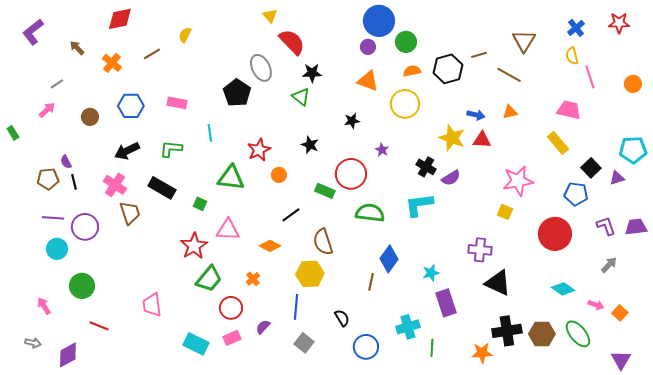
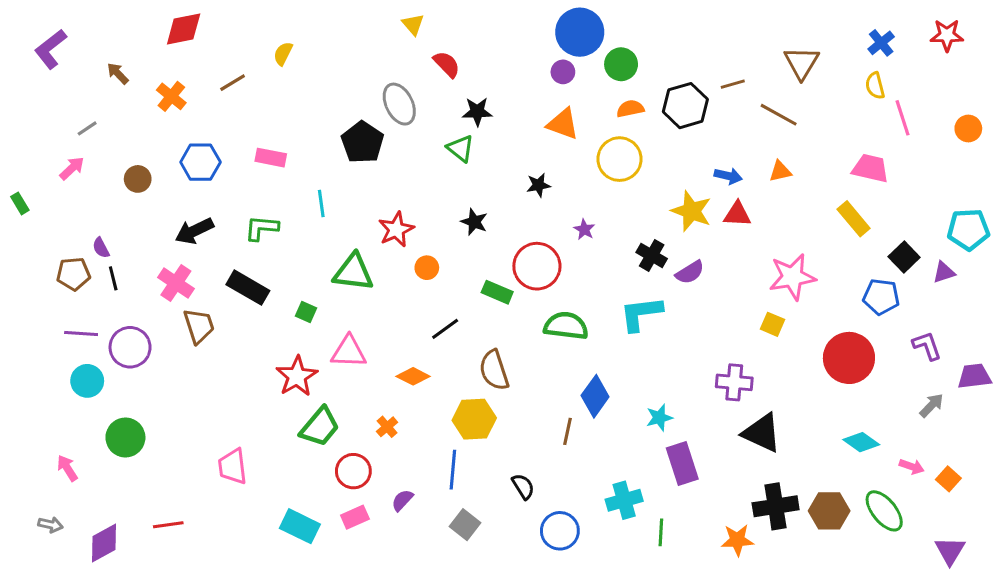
red semicircle: (292, 42) -> (447, 64), size x0.7
purple trapezoid: (636, 227) -> (974, 376), moved
red line: (99, 326) -> (168, 525), moved, turned -30

